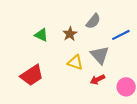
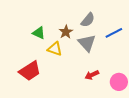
gray triangle: (100, 55) -> (87, 43), moved
yellow triangle: (75, 63) -> (55, 49), moved

